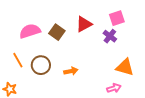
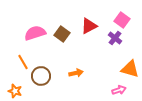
pink square: (117, 18) -> (122, 20), turned -35
brown circle: (41, 65) -> (41, 76), moved

